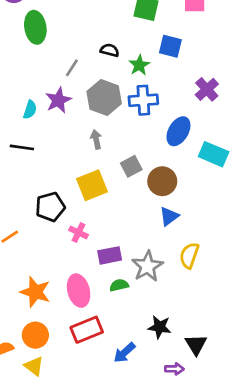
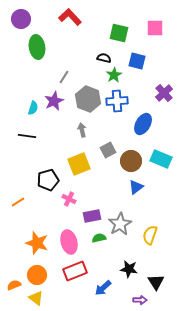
black semicircle: (110, 50) -> (104, 58), moved
cyan rectangle: (214, 154) -> (161, 159), moved
yellow semicircle: (189, 255) -> (150, 235), moved

